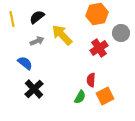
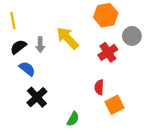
black semicircle: (37, 17) -> (18, 47), moved
gray arrow: (37, 41) -> (40, 45), turned 112
green semicircle: (80, 97) -> (73, 119), moved

